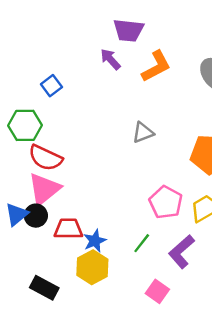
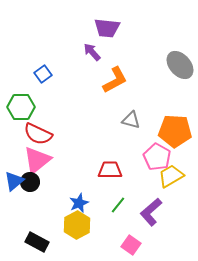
orange L-shape: (156, 66) -> (115, 80), moved
gray triangle: (143, 133) -> (131, 120), moved, turned 36
pink pentagon: (166, 202) -> (157, 157), moved
red trapezoid: (68, 229) -> (110, 170), moved

